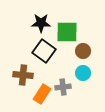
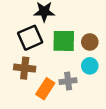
green square: (67, 32) -> (64, 41), moved
black square: (44, 51) -> (30, 38), moved, turned 30

